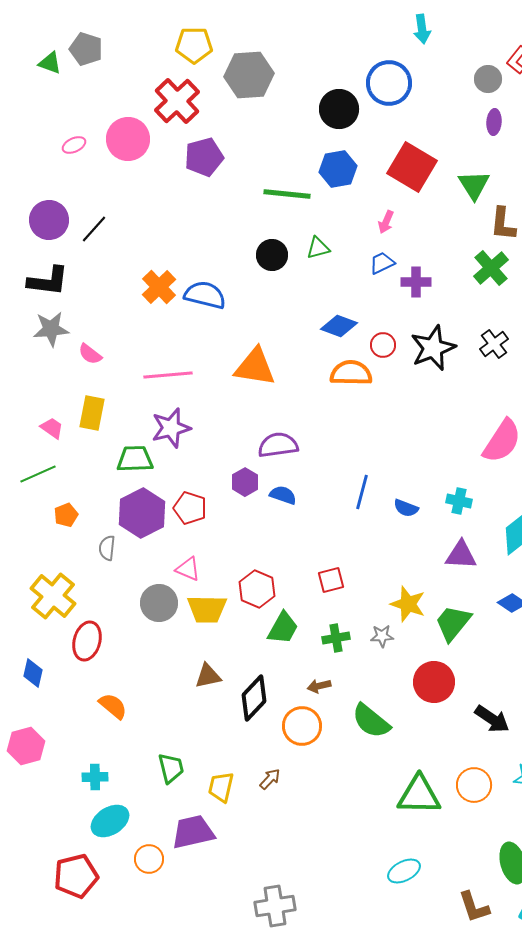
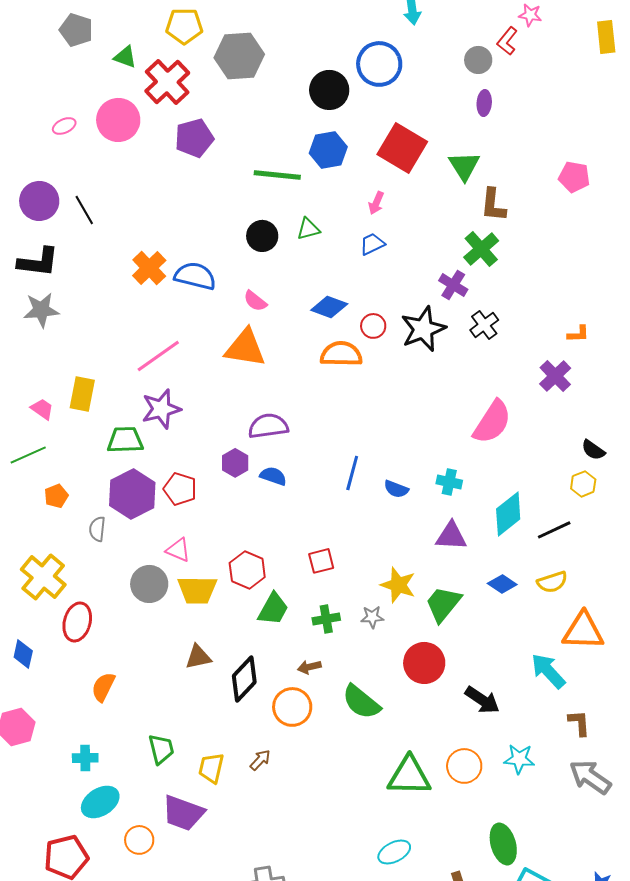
green triangle: (50, 63) -> (125, 57), moved
black line: (94, 229) -> (84, 210), turned -72
purple cross: (416, 282) -> (453, 285), moved, turned 32
pink semicircle: (90, 354) -> (255, 301), moved
pink line: (168, 375) -> (158, 356), turned -30
orange semicircle: (113, 706) -> (103, 687), turned -104
purple trapezoid: (193, 832) -> (183, 813), turned -147

